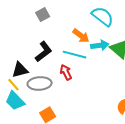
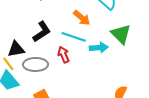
cyan arrow: (100, 45) -> (99, 48), moved

